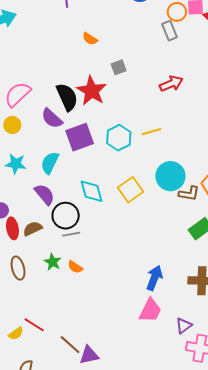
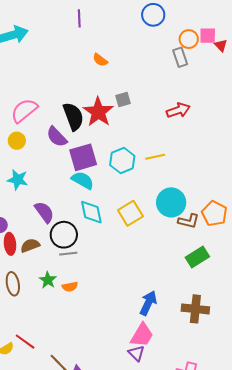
gray square: (119, 67) -> (123, 99), moved
cyan semicircle: (50, 163) -> (83, 180), moved, turned 90
orange semicircle: (75, 267) -> (70, 287), turned -49
purple triangle: (184, 326) -> (136, 353), moved, turned -42

